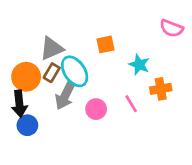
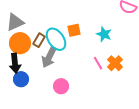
orange square: (106, 44) -> (74, 30), moved
gray triangle: (52, 48) -> (15, 22), moved
orange cross: (161, 89) -> (115, 63), moved, turned -35
pink circle: (96, 109) -> (61, 86), moved

